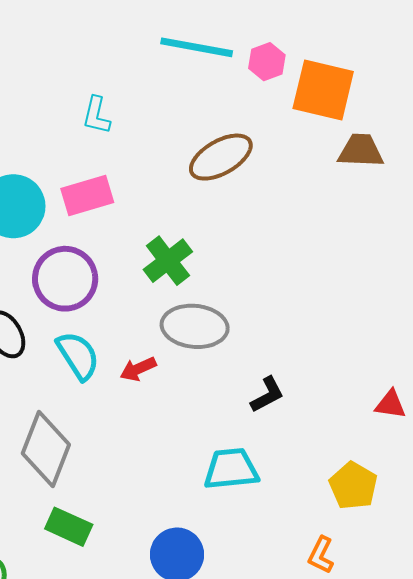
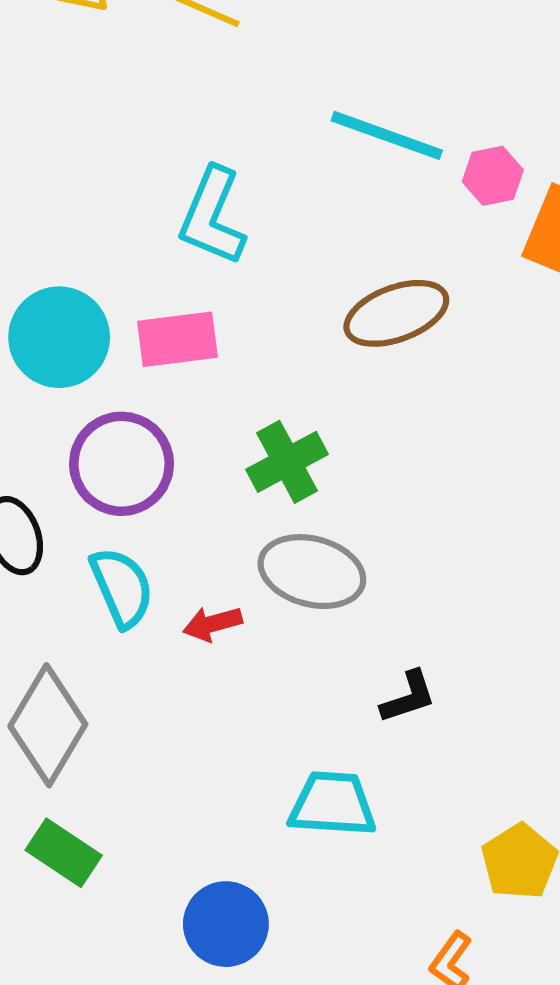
cyan L-shape: (96, 115) -> (212, 216), size x1.6

